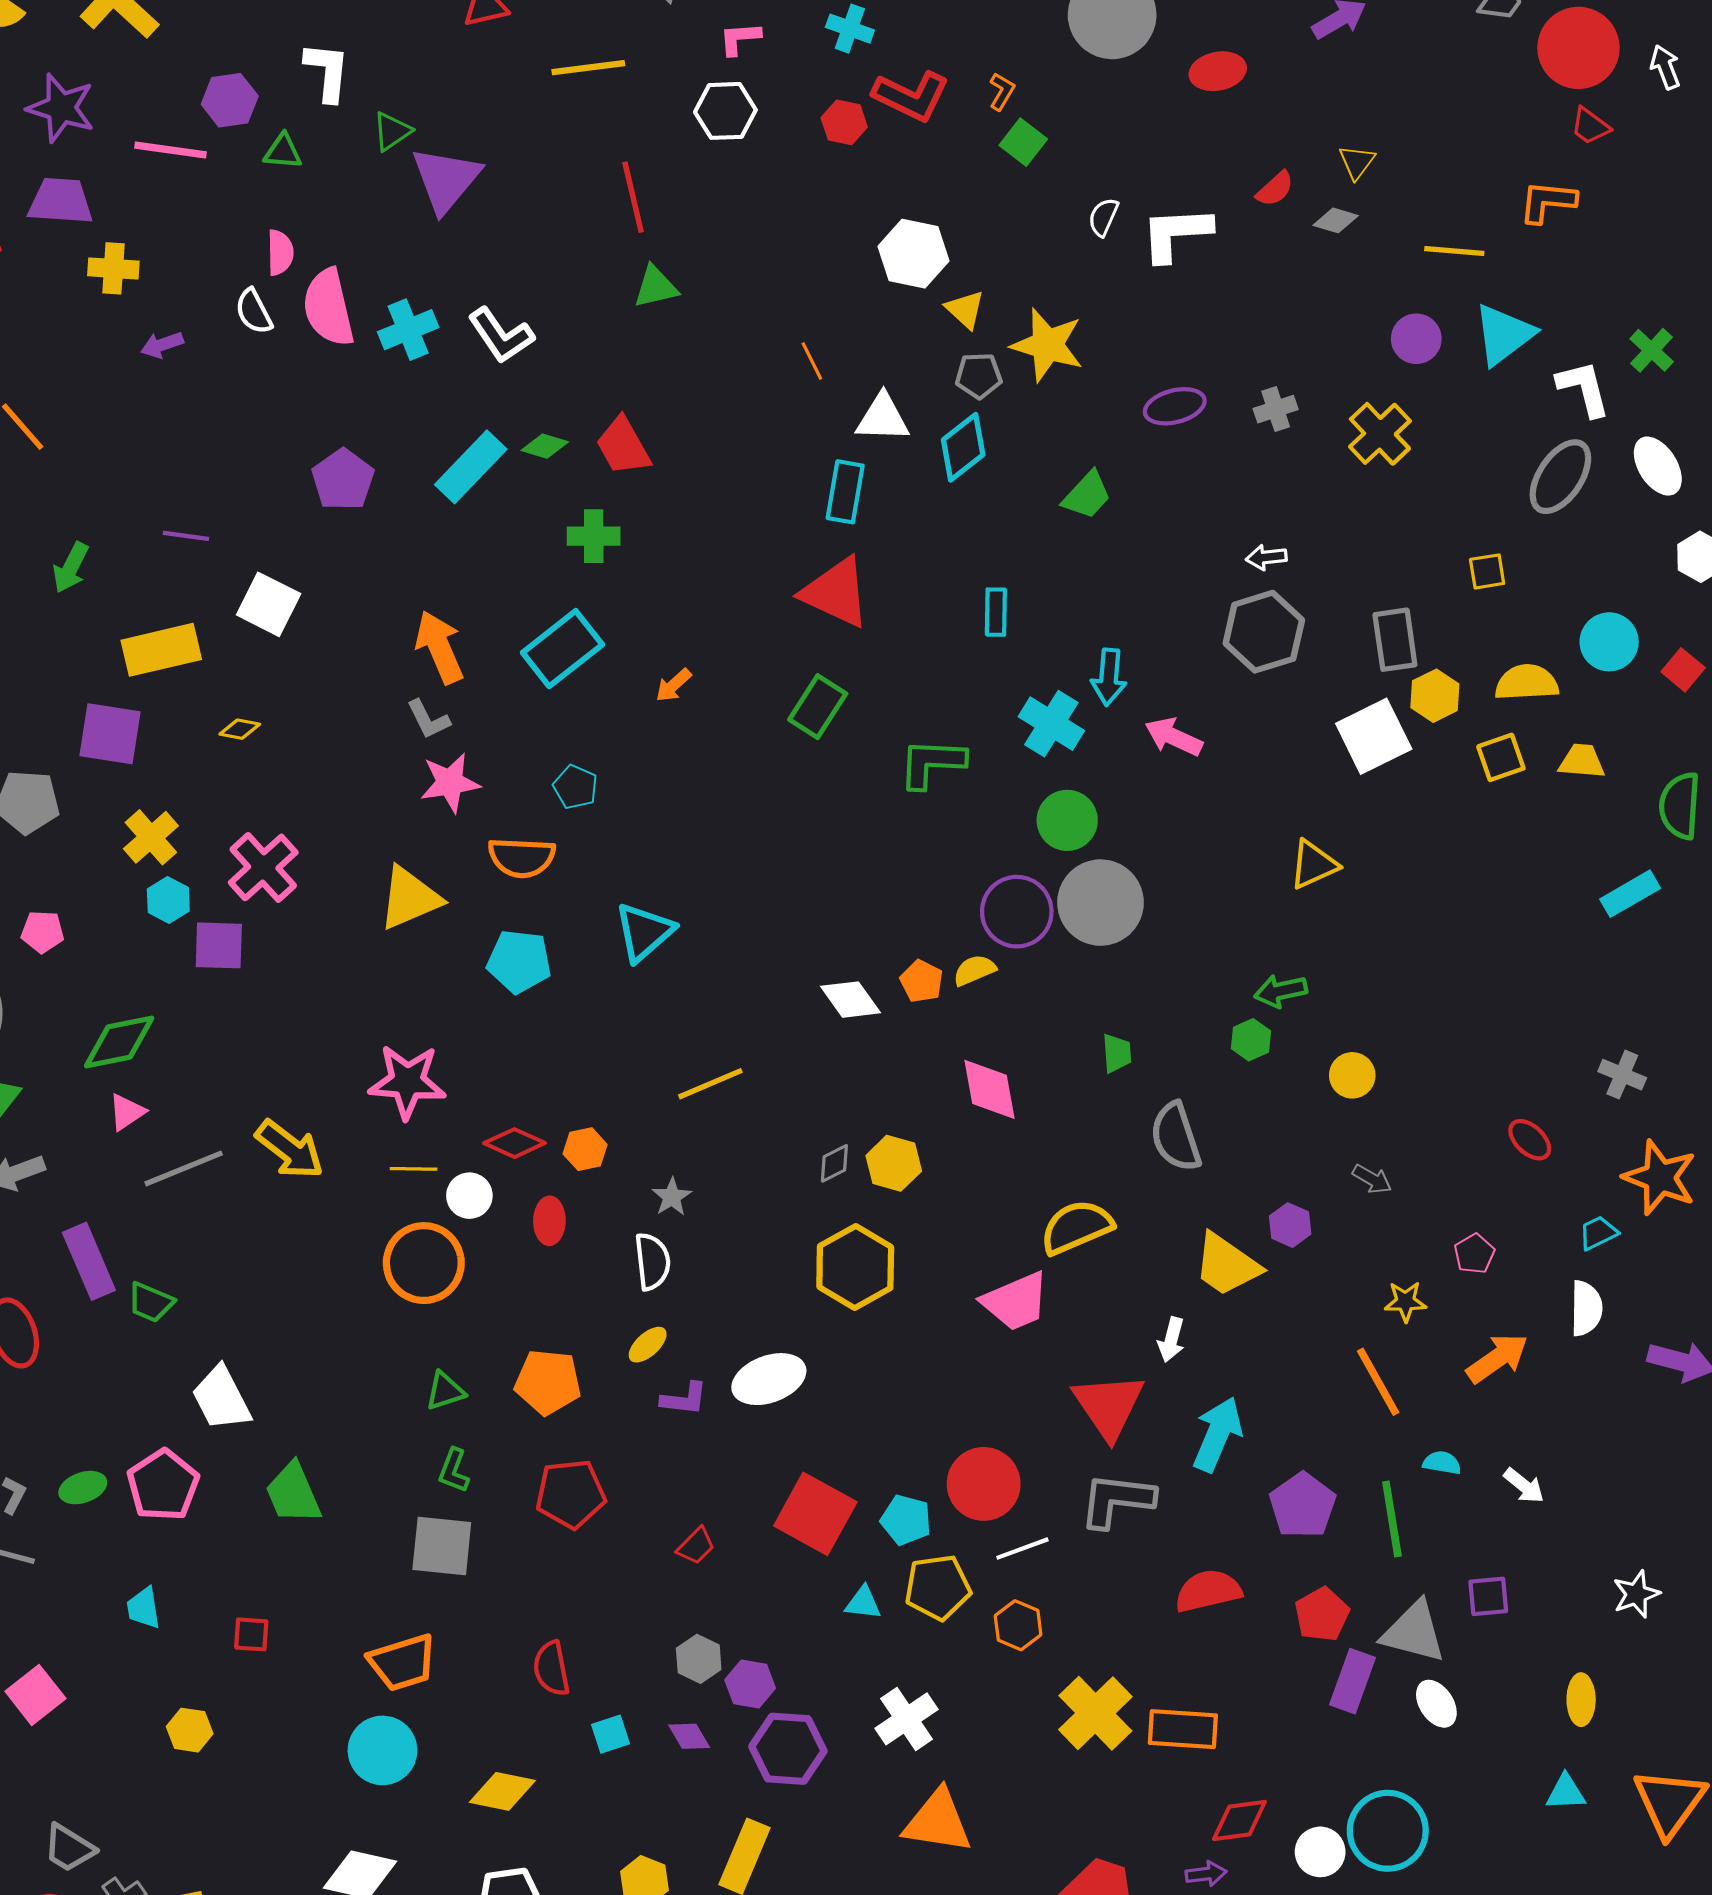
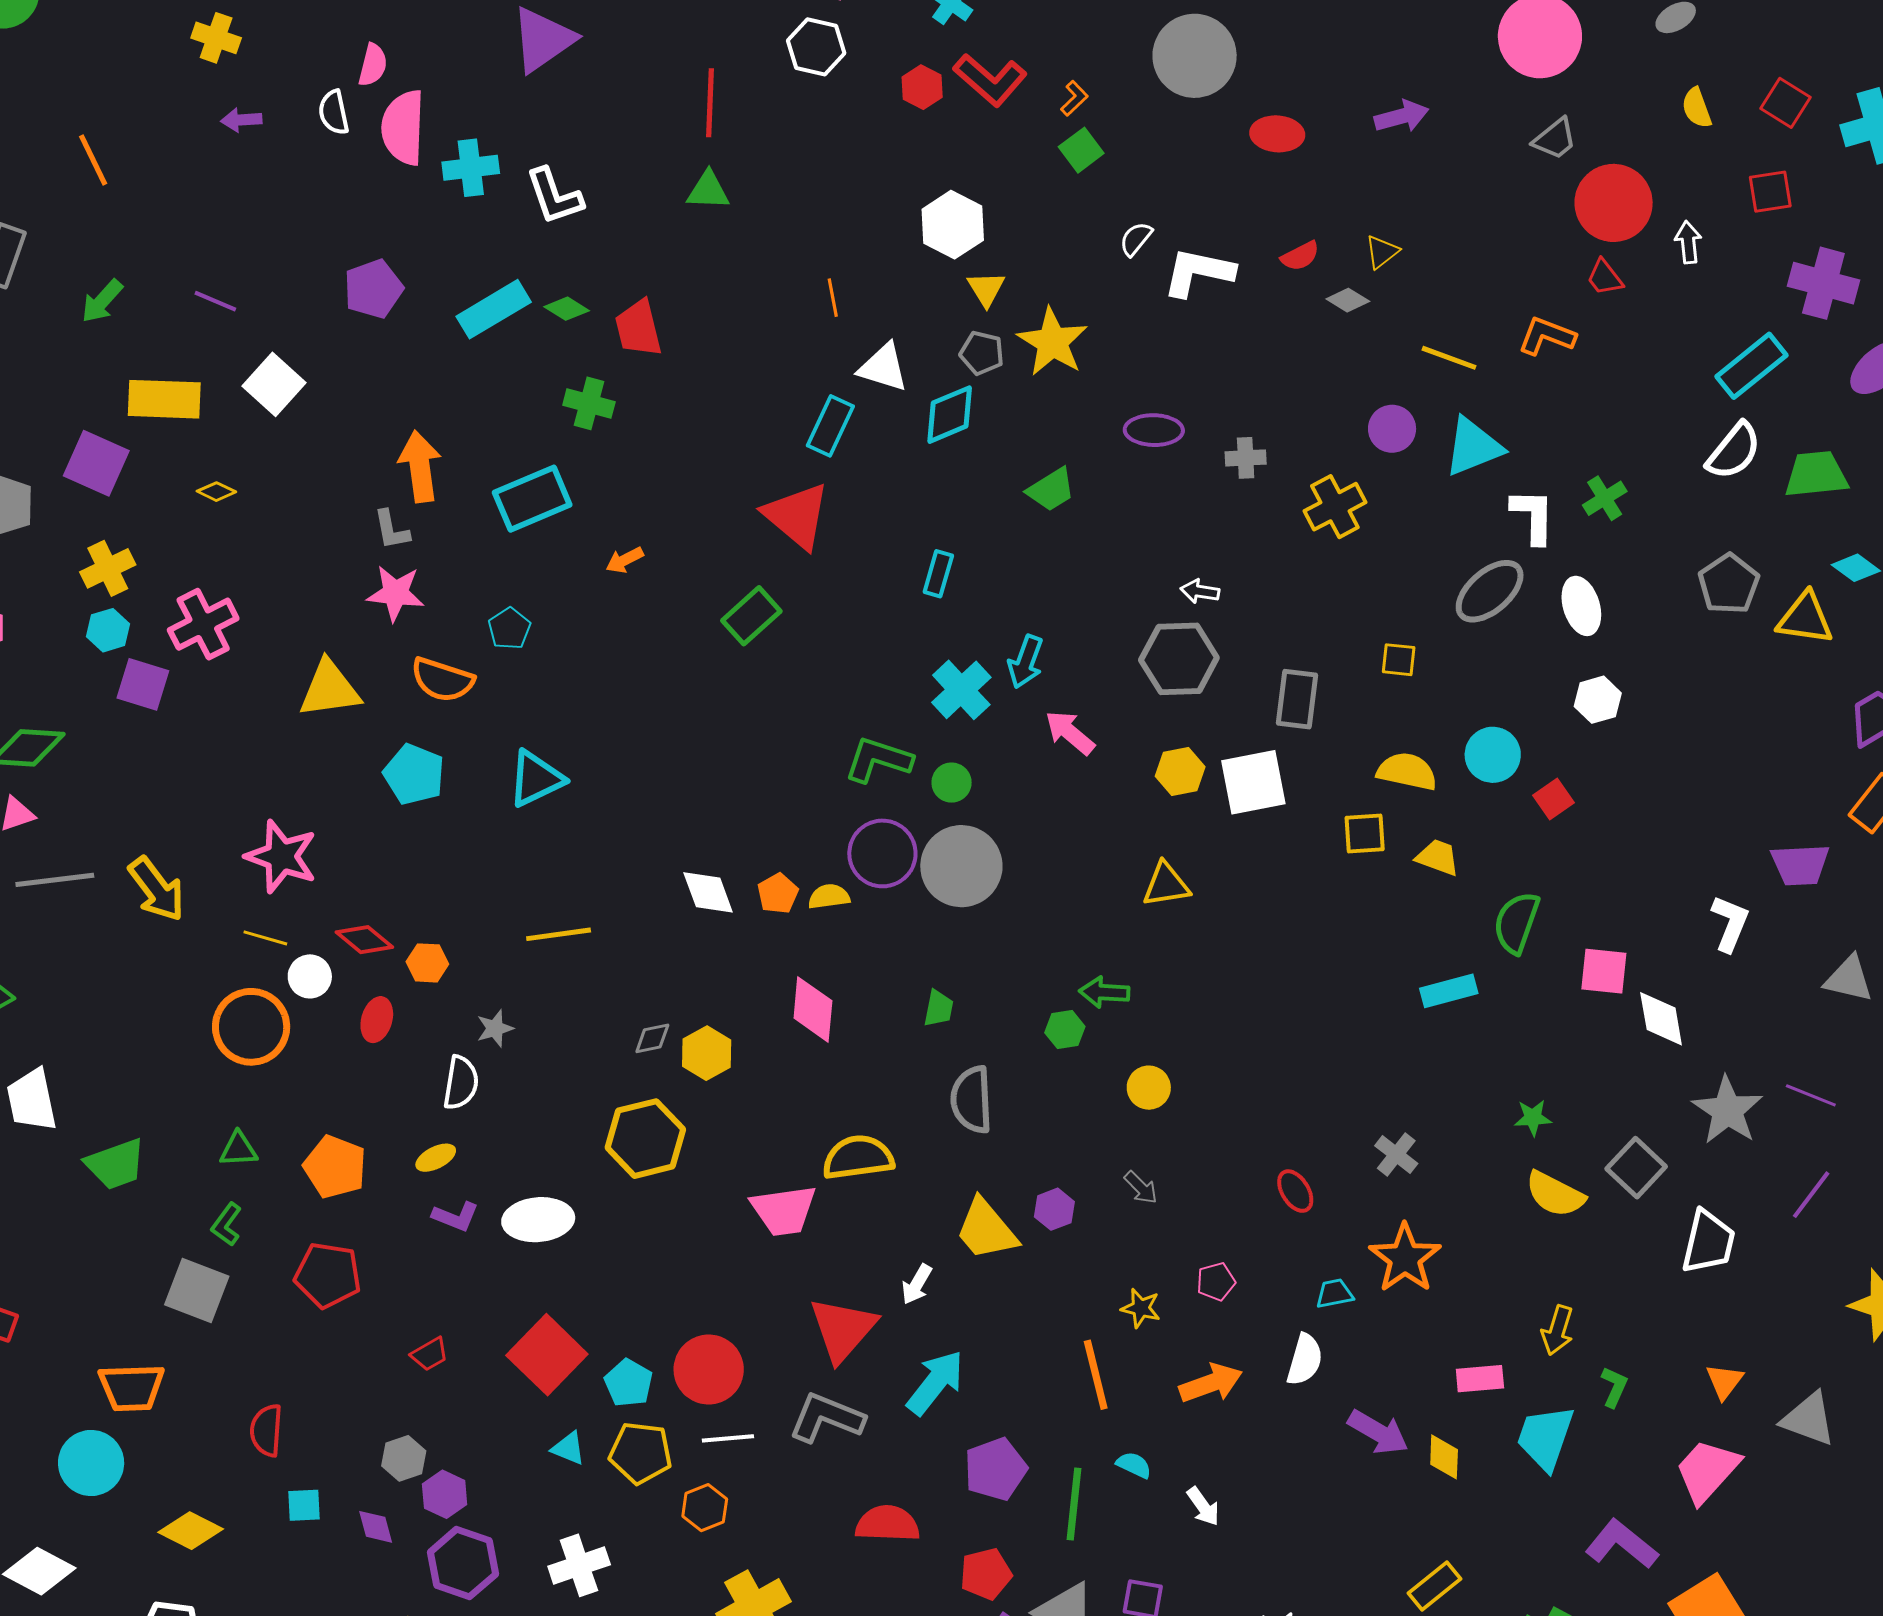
yellow hexagon: (1435, 696) -> (1180, 772), moved
green L-shape: (932, 763) -> (878, 760), moved
green circle: (1067, 820) -> (952, 783), size x0.7
green trapezoid: (293, 1493) -> (116, 1164), moved, turned -102

